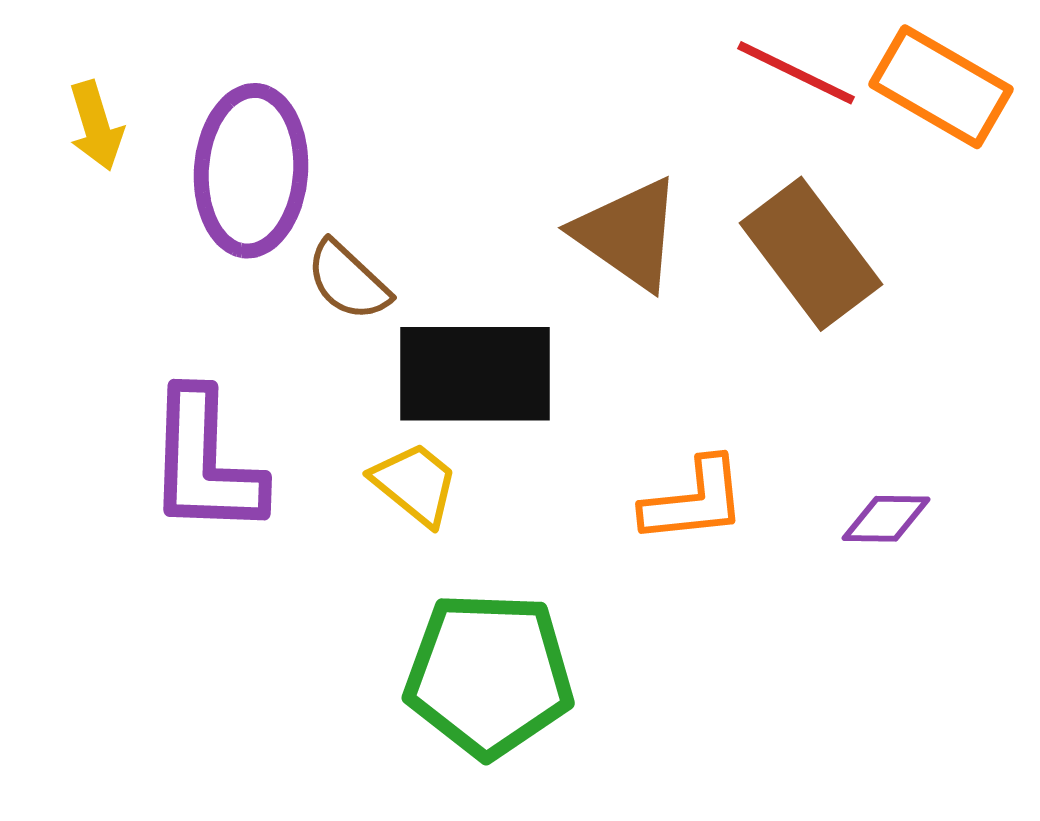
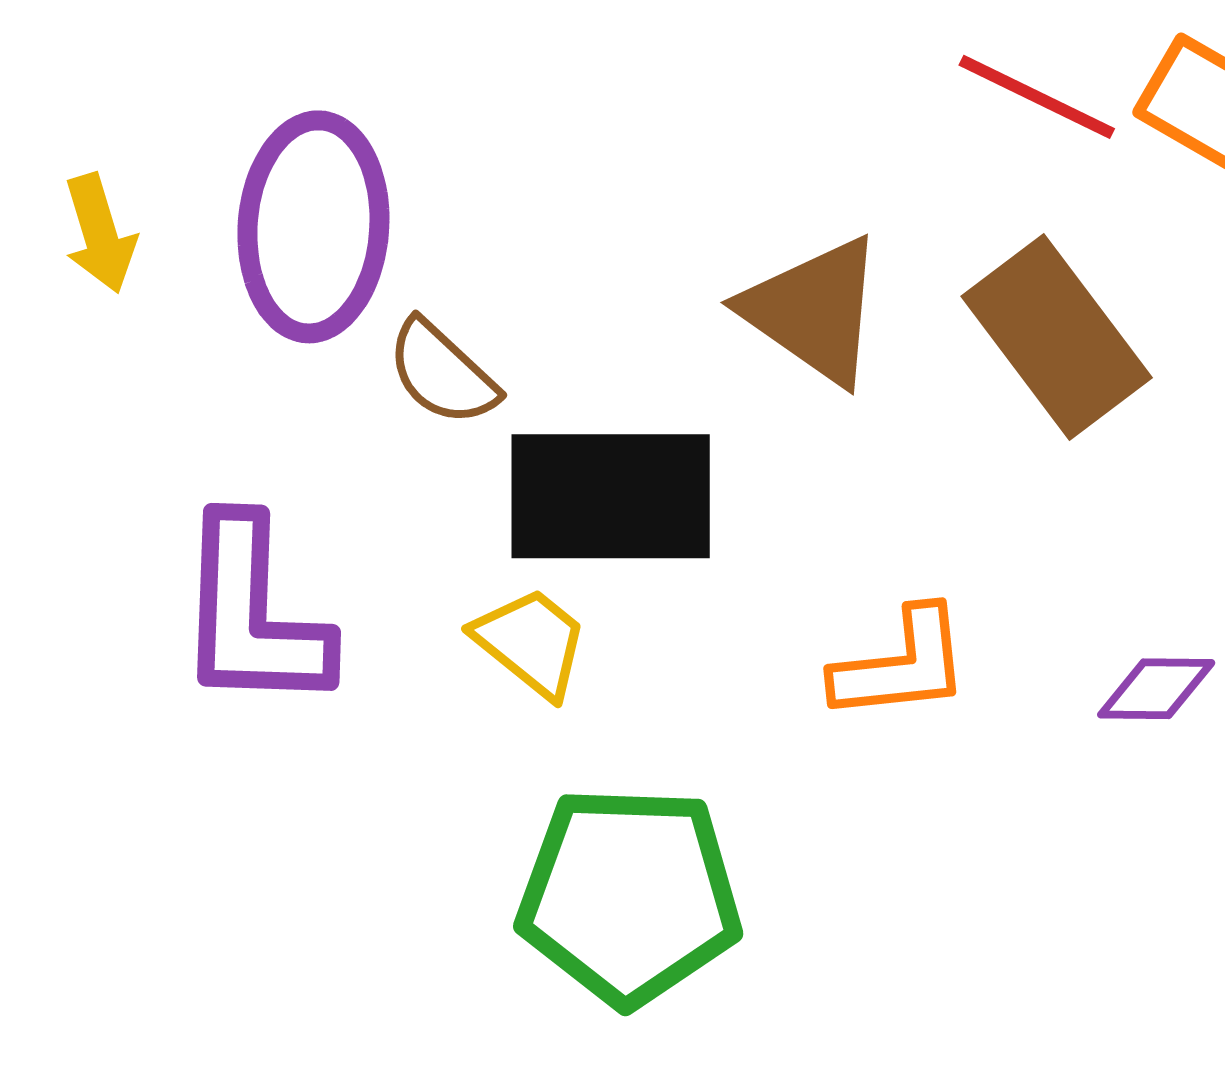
yellow arrow: (96, 126) -> (100, 234), moved

